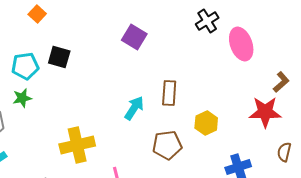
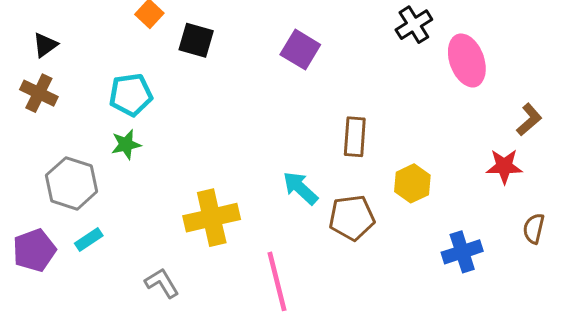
black square: (59, 57) -> (196, 40), moved
cyan arrow: (134, 108) -> (300, 188), moved, turned -80
red star: (265, 112) -> (504, 166), size x0.7

